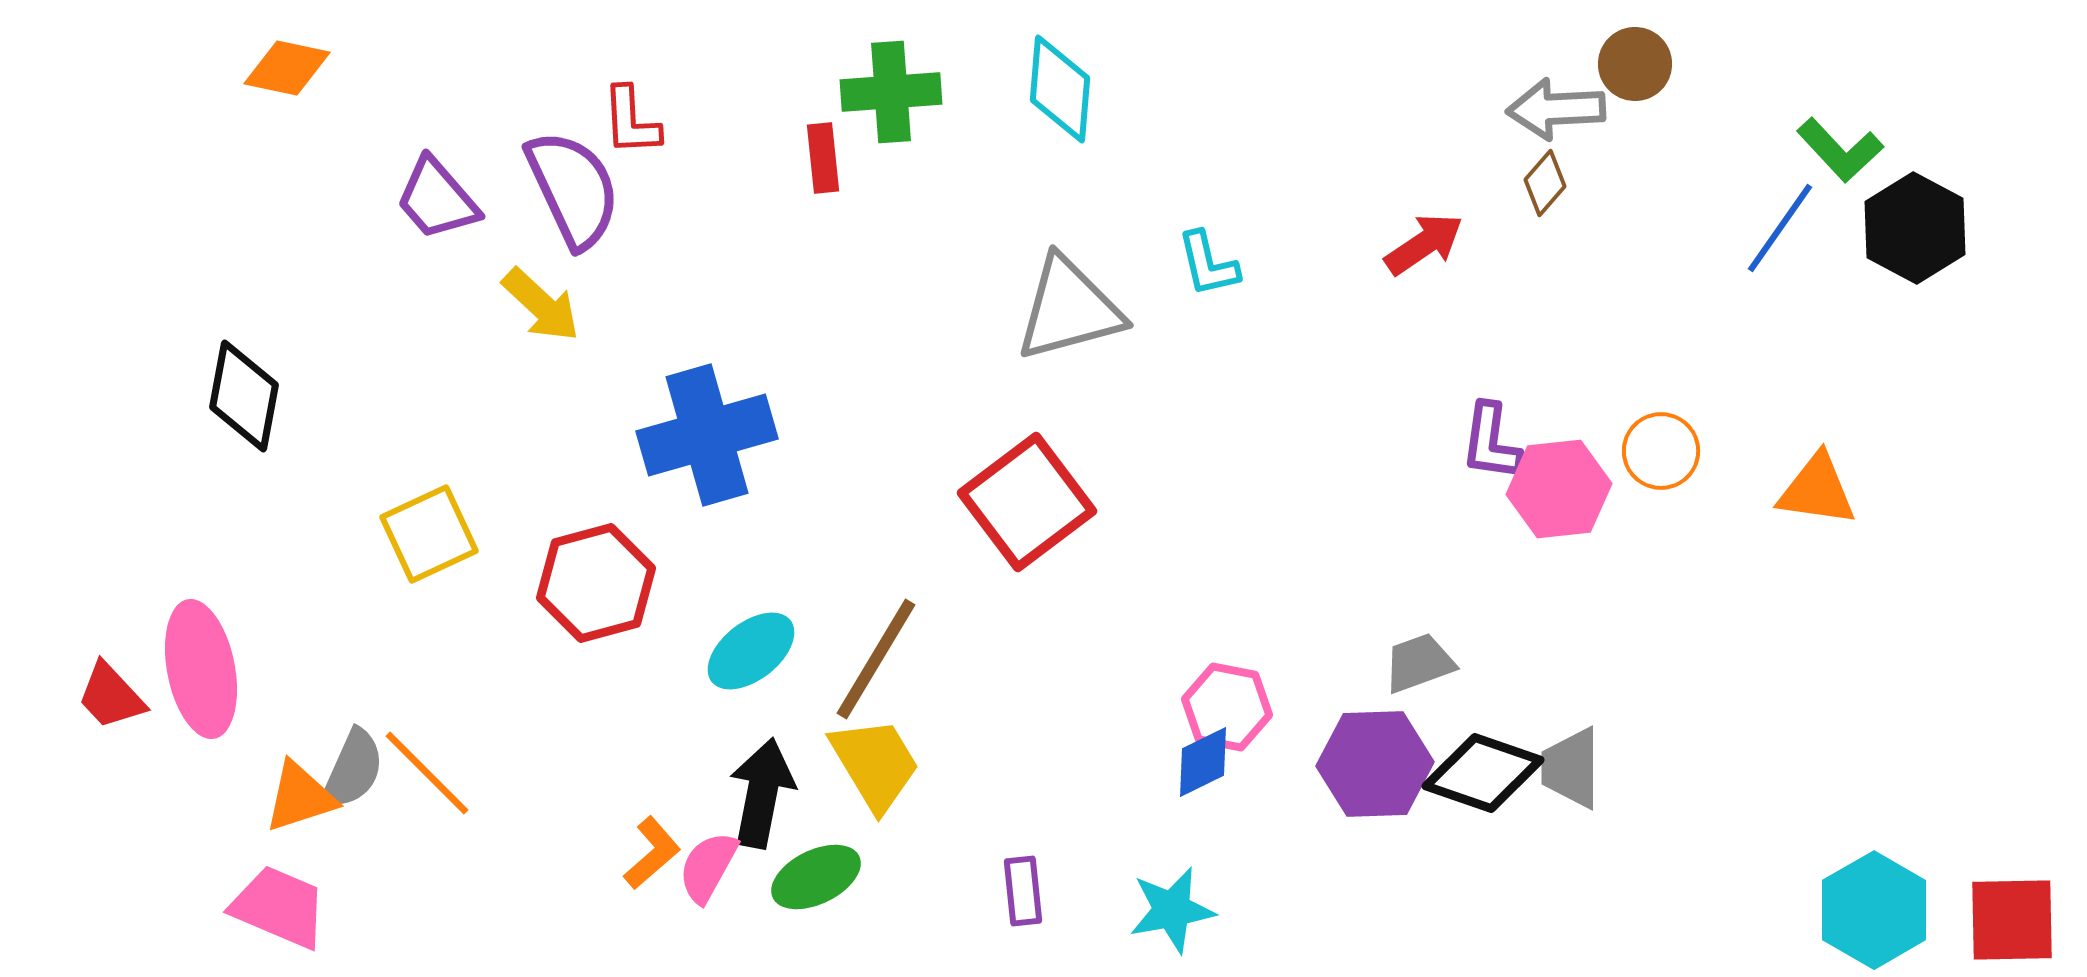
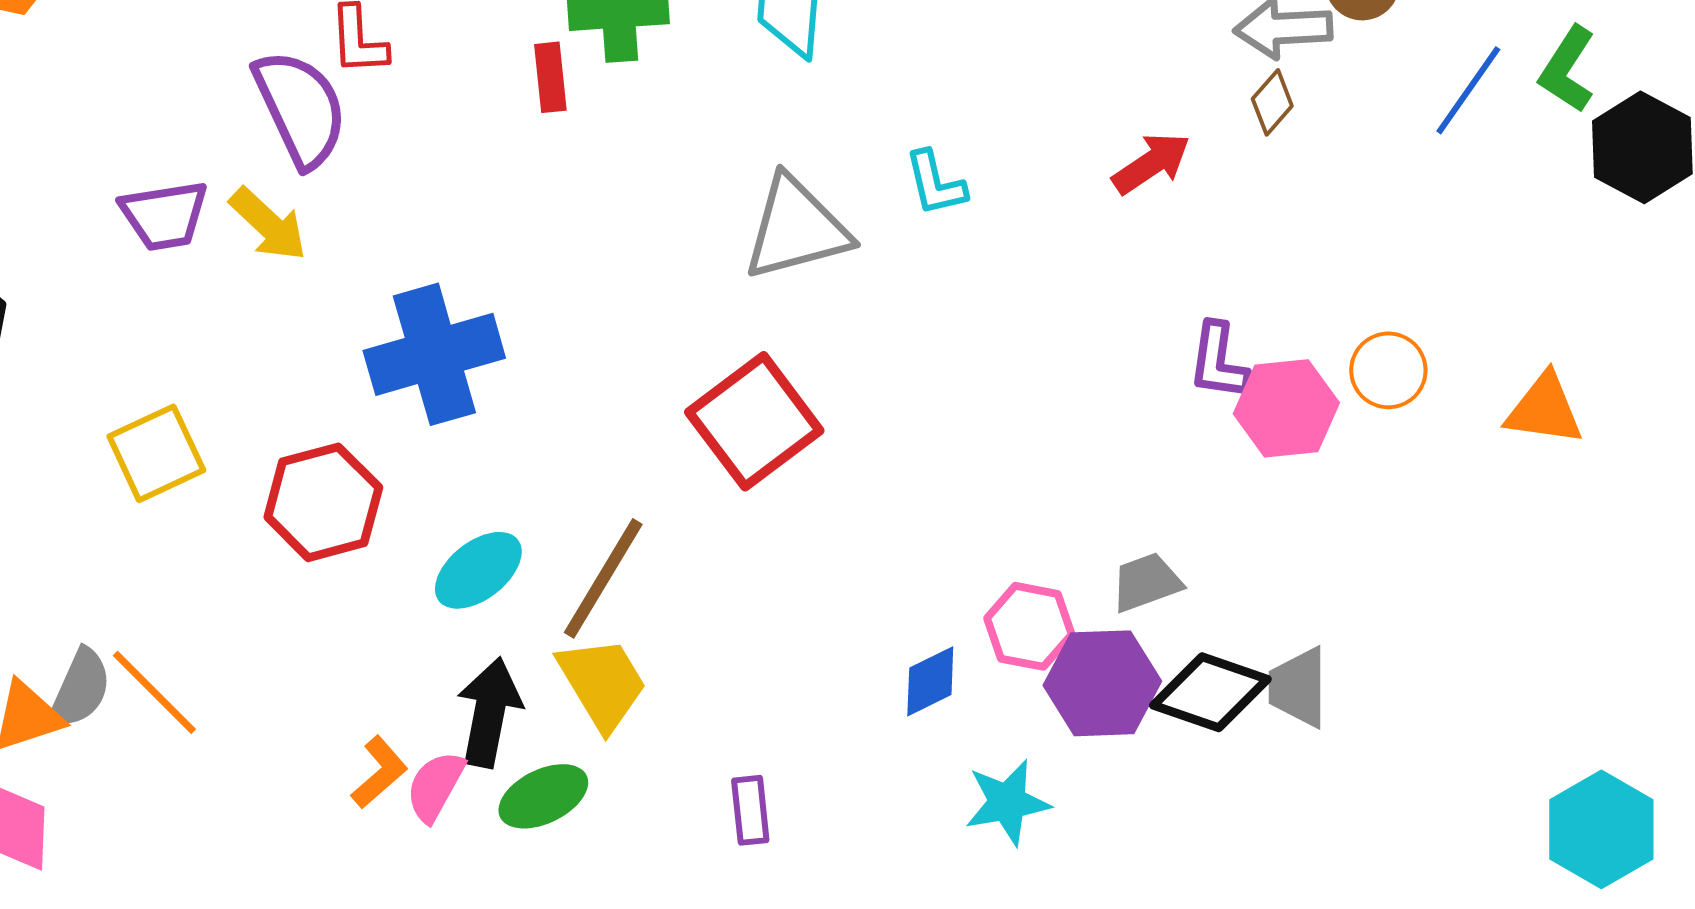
green L-shape: (1840, 150) -> (1567, 69), turned 76
purple trapezoid: (437, 199) -> (164, 215), moved, turned -58
blue line: (1780, 228) -> (1468, 90), moved
pink hexagon: (1227, 707) -> (1029, 626), moved
cyan star: (1172, 910) -> (1007, 802), moved

